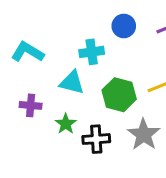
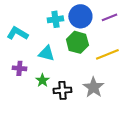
blue circle: (124, 26) -> (80, 16), size x1.5
cyan cross: (92, 52) -> (55, 19), moved
green hexagon: (119, 95) -> (77, 42), moved

